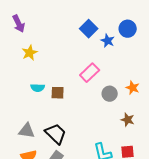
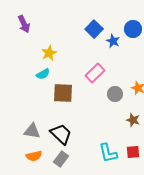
yellow star: (30, 53) -> (49, 53), moved
cyan semicircle: (38, 88) -> (43, 74), moved, turned -32
brown square: (58, 93) -> (63, 93), size x1.5

